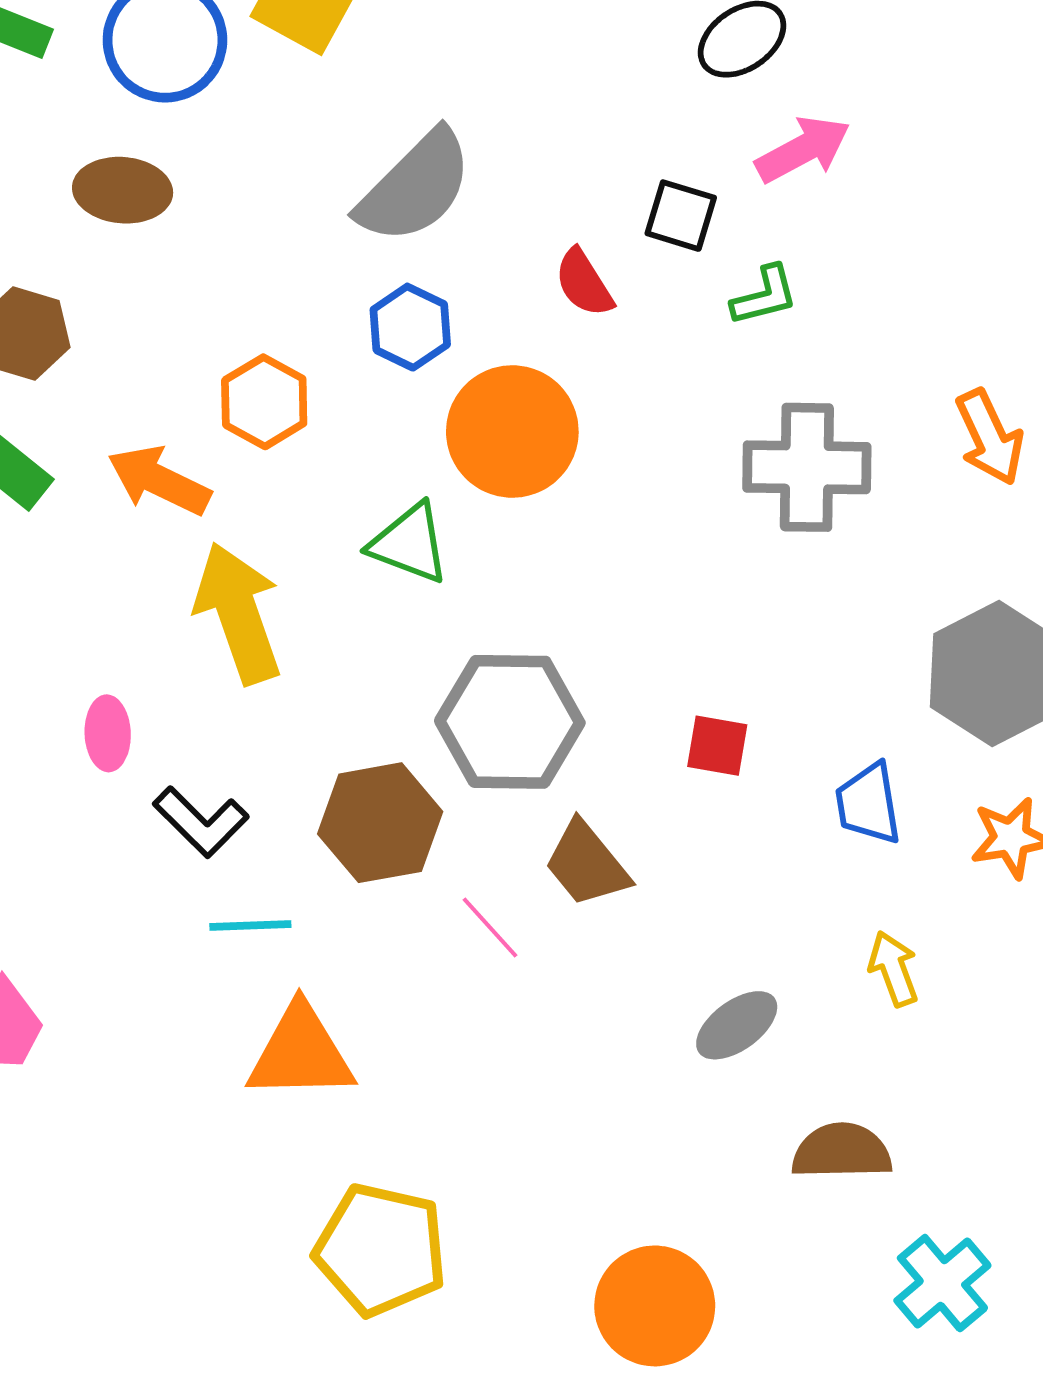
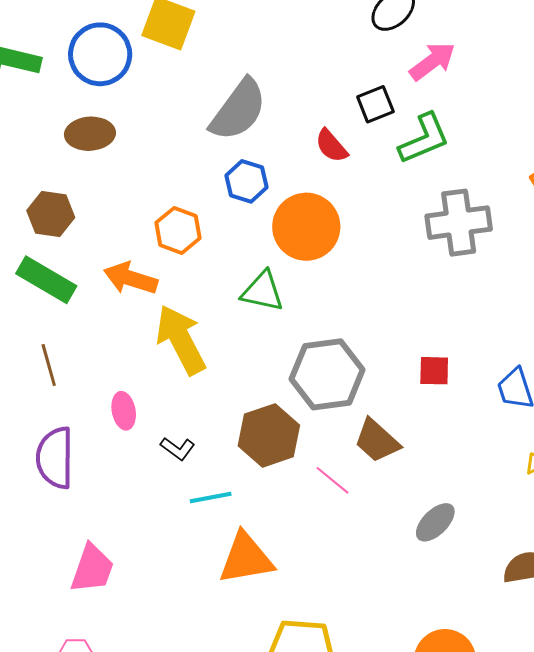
black square: (681, 216) -> (375, 104), turned -30
green L-shape: (765, 296) -> (424, 139), size x1.5
black L-shape: (201, 822) -> (178, 449), size x0.7
gray ellipse: (737, 1025) -> (435, 522), moved

